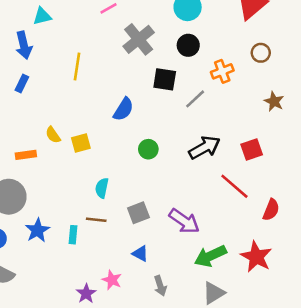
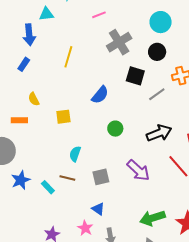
yellow semicircle: (53, 135) -> (34, 99), moved
purple arrow: (184, 221) -> (138, 170), moved
cyan rectangle: (73, 235) -> (48, 187), turned -56
pink star: (112, 280) -> (85, 228), moved

